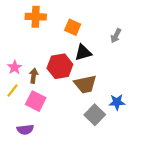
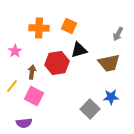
orange cross: (36, 17) -> (39, 28), moved
gray arrow: (116, 36) -> (118, 34), moved
pink star: (15, 67) -> (15, 51), moved
brown trapezoid: (85, 84) -> (109, 63), moved

